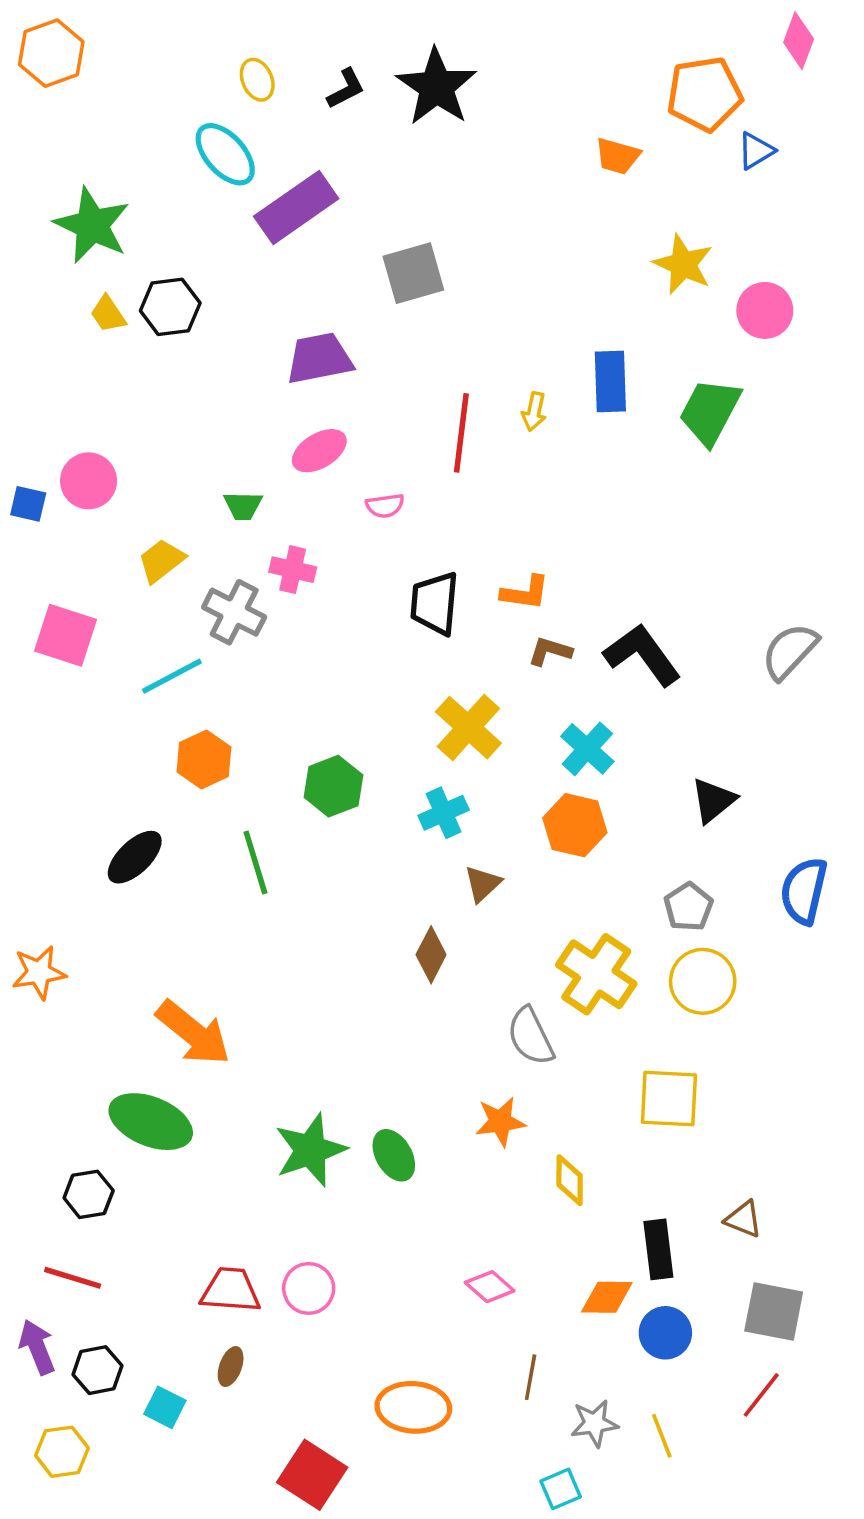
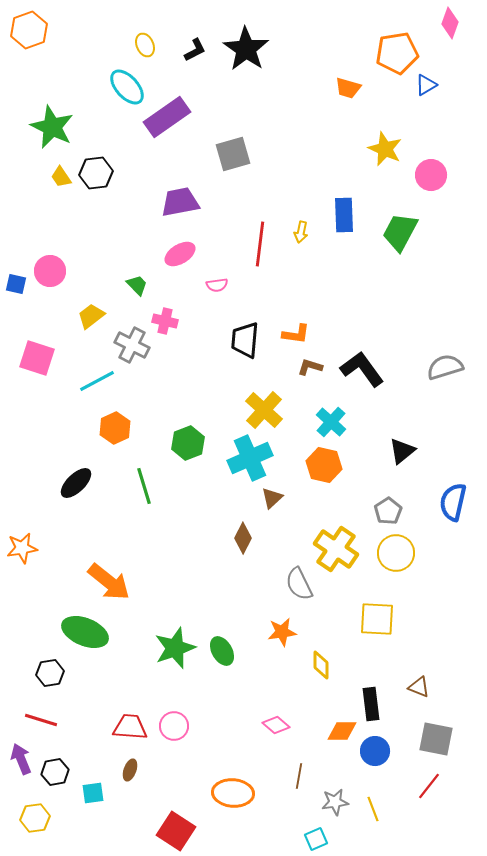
green trapezoid: (243, 506) -> (137, 285), turned -135
gray semicircle: (790, 651) -> (445, 367), turned 30
cyan cross: (444, 813) -> (250, 458), size x1.6
cyan square: (165, 1407) -> (93, 793), turned -35

